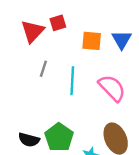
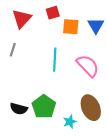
red square: (58, 23) -> (53, 13), moved
gray line: (43, 69) -> (13, 50), moved

